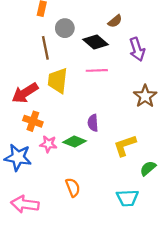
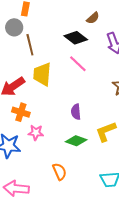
gray circle: (65, 28) -> (14, 27), moved
pink line: (97, 70) -> (78, 64), turned 48
green diamond: (75, 142) -> (76, 141), moved

